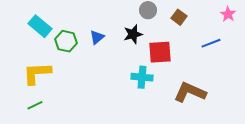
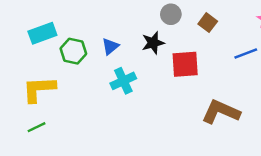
cyan rectangle: (40, 26) -> (42, 33), turned -60
cyan cross: (142, 77) -> (123, 81), moved, turned -30

